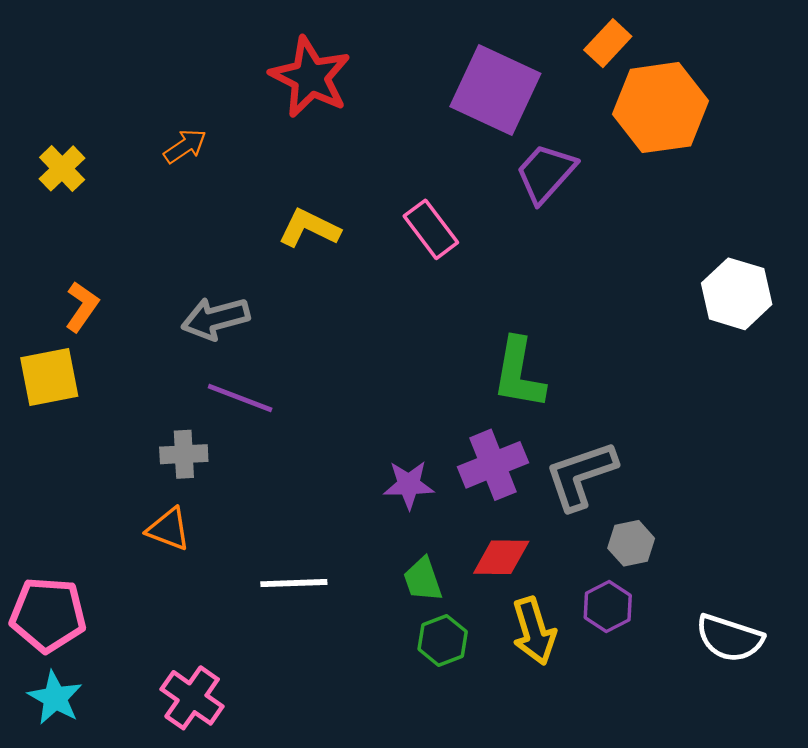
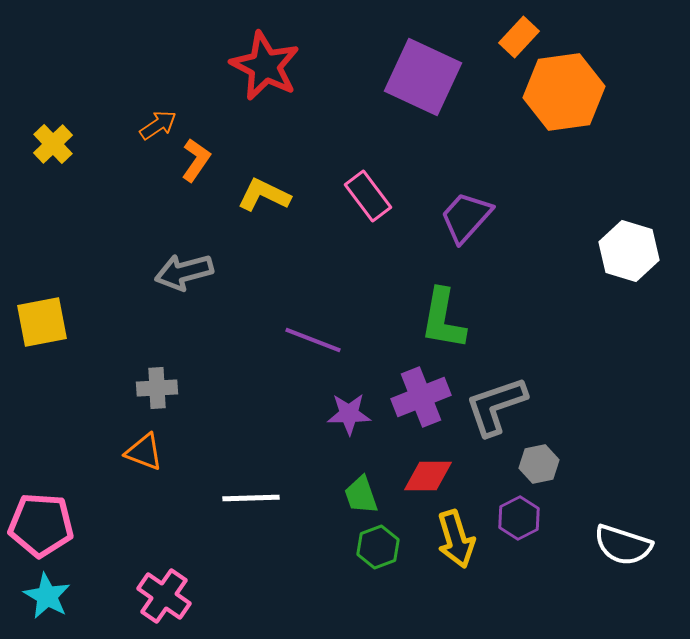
purple trapezoid: (546, 173) -> (466, 217), moved
orange L-shape: (82, 307) -> (196, 160), moved
purple line: (240, 398) -> (313, 340), moved

